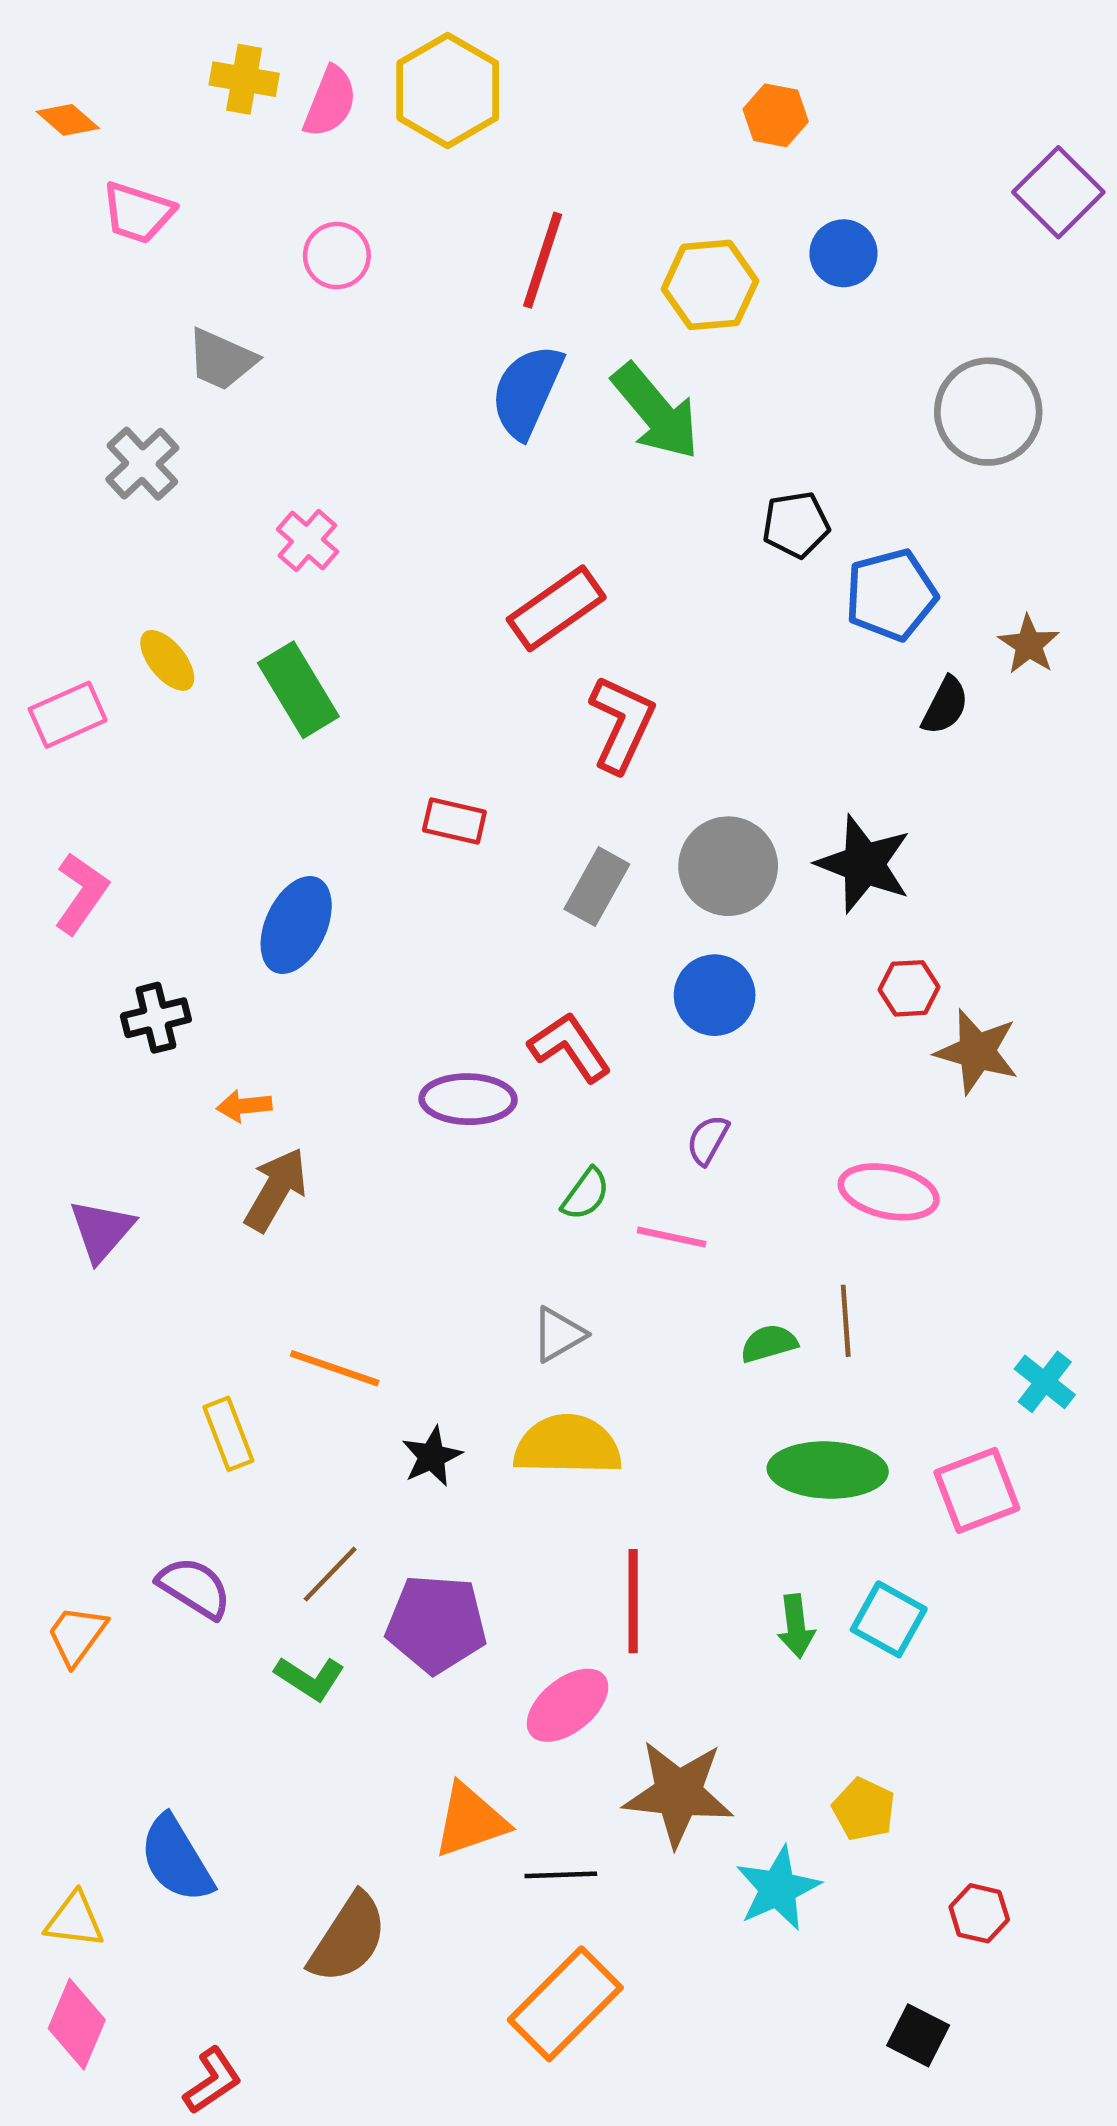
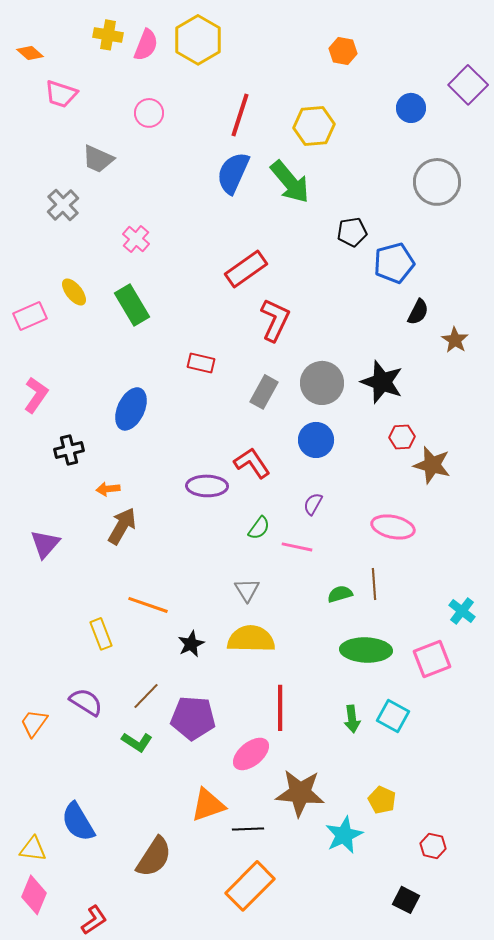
blue circle: (843, 253) -> (411, 108), moved
brown star: (1029, 645) -> (455, 340), moved
gray triangle: (558, 1334) -> (247, 590), turned -32

